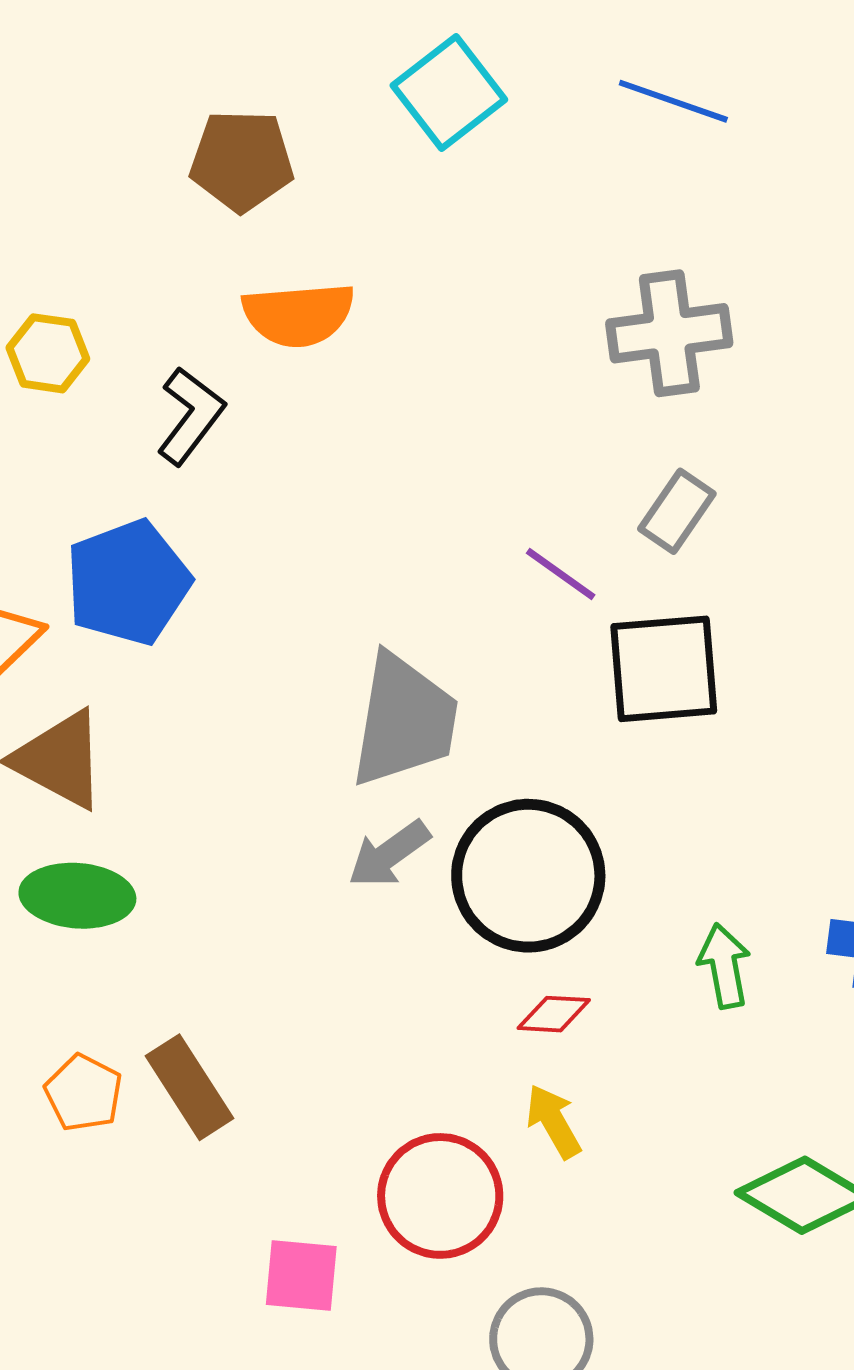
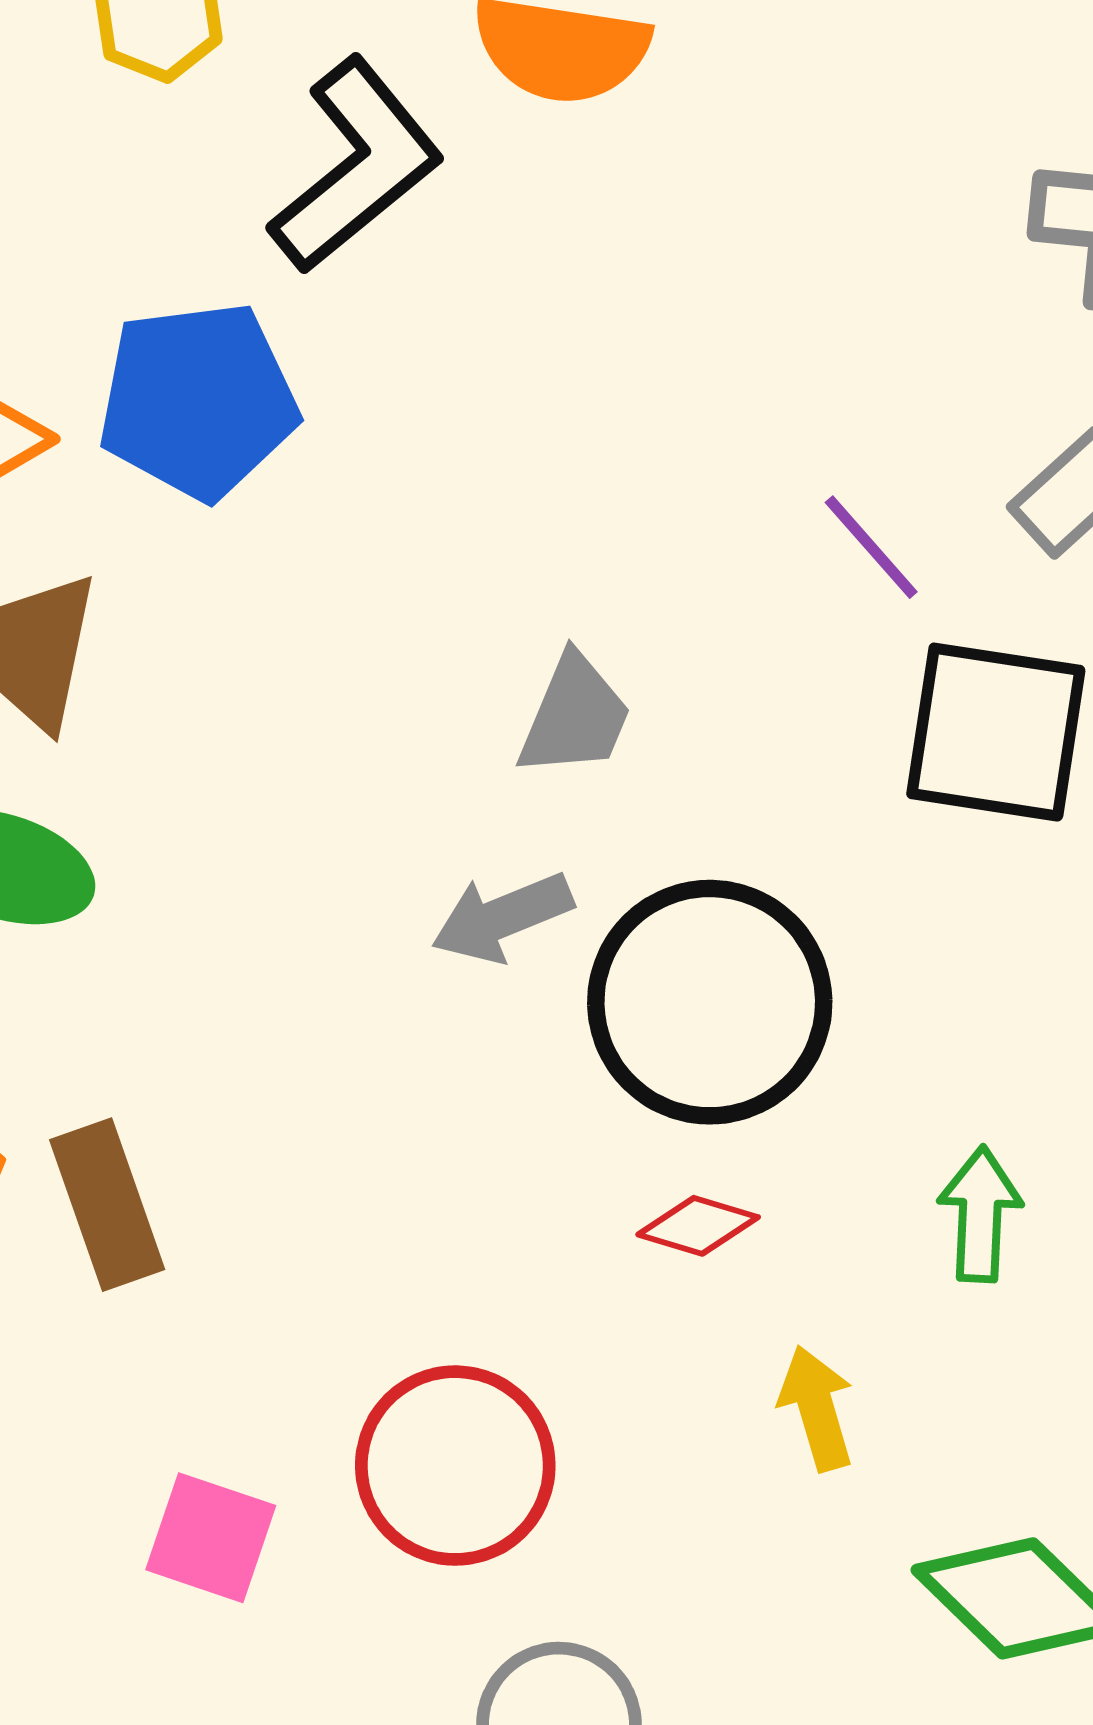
black L-shape: (190, 416) -> (356, 166), size x1.4
gray trapezoid: (404, 720) -> (575, 716), size x0.6
yellow arrow: (553, 1121) -> (817, 1408), moved

